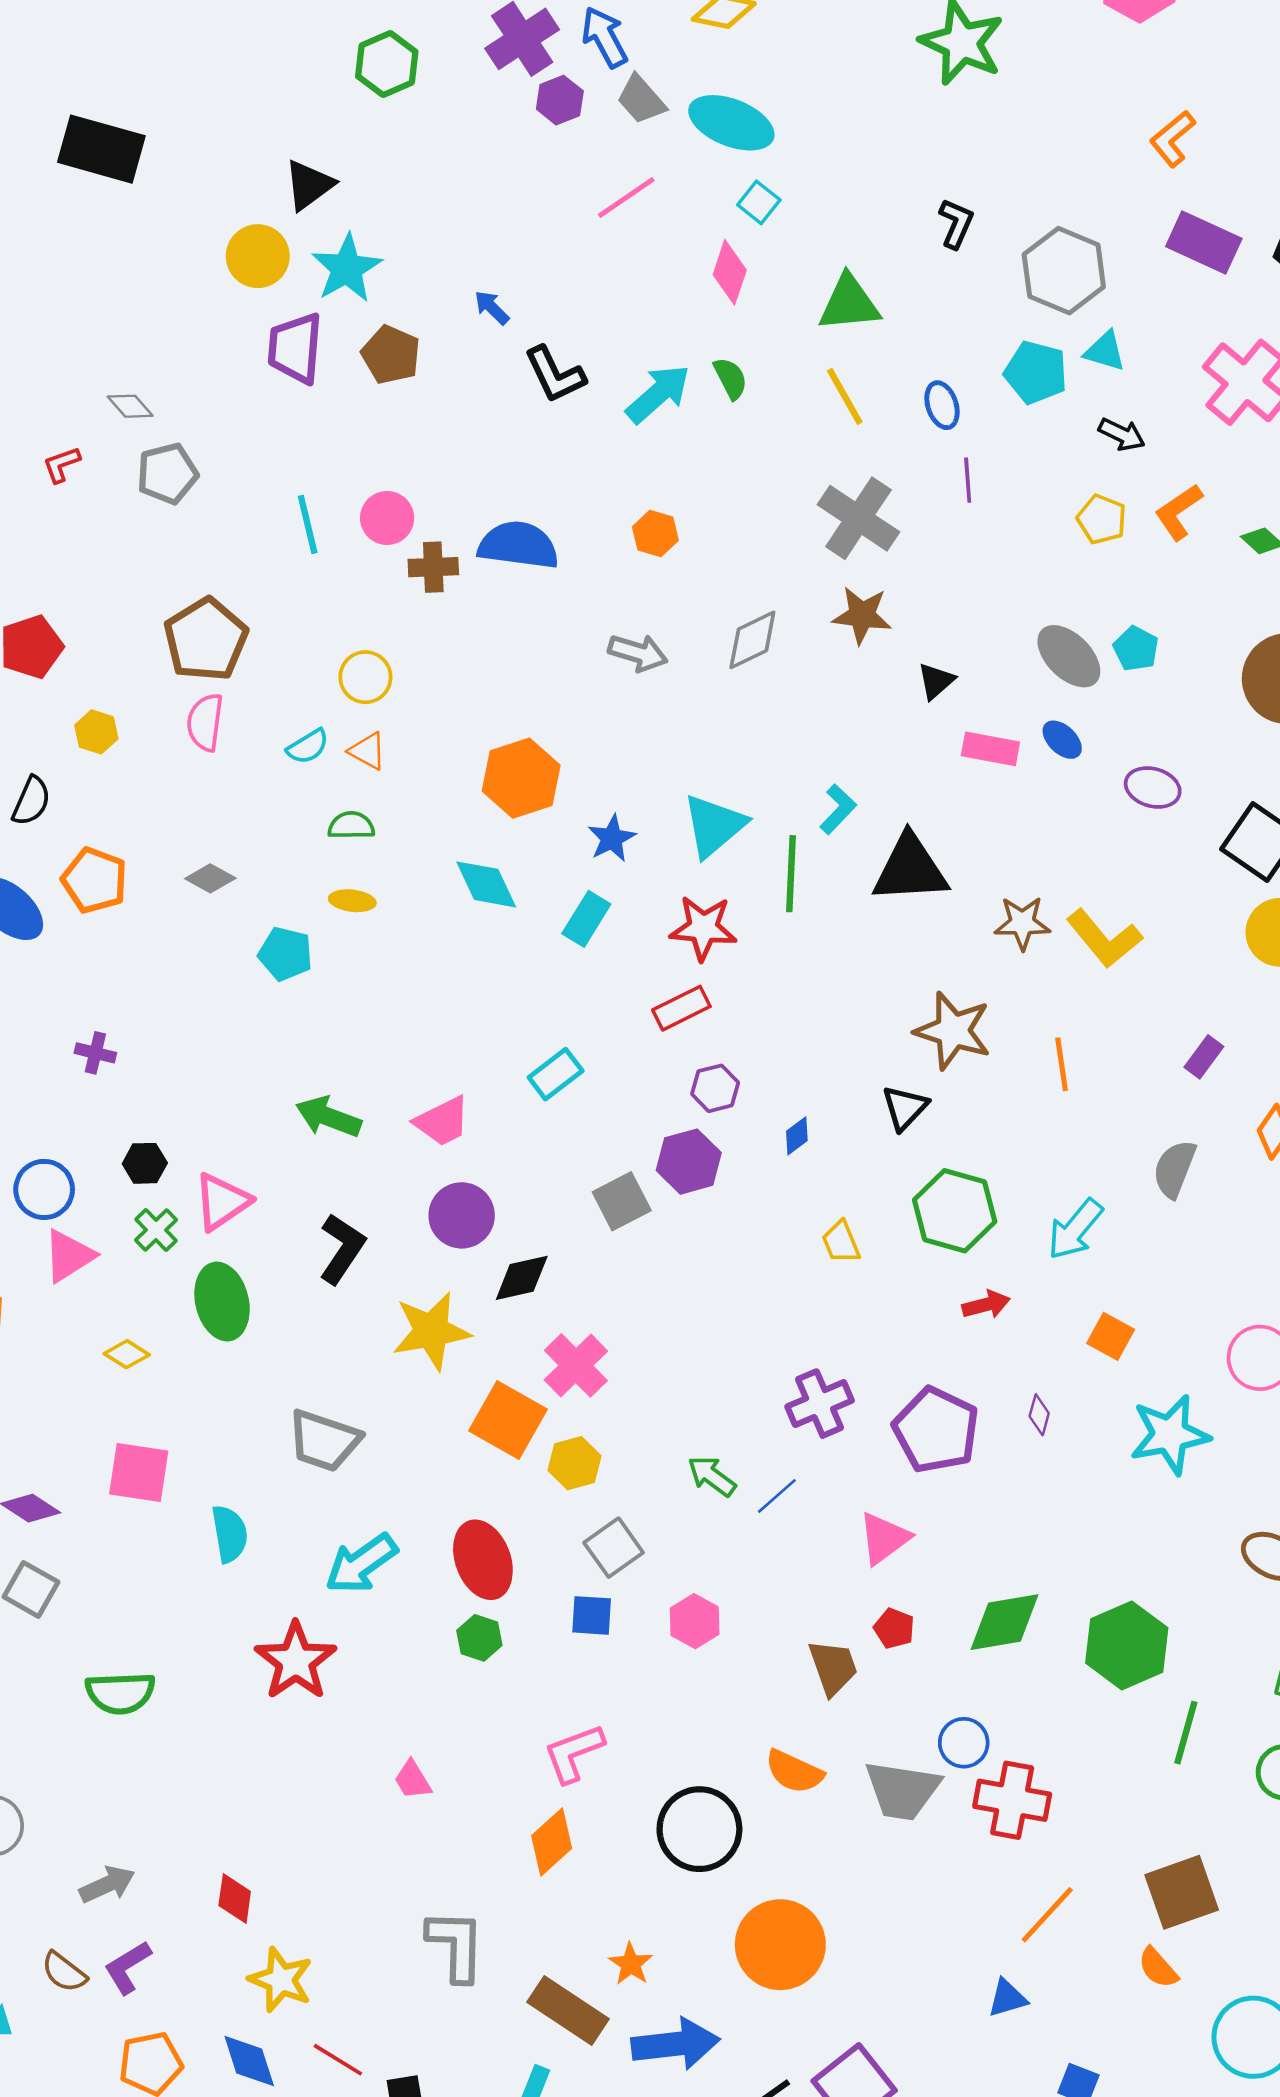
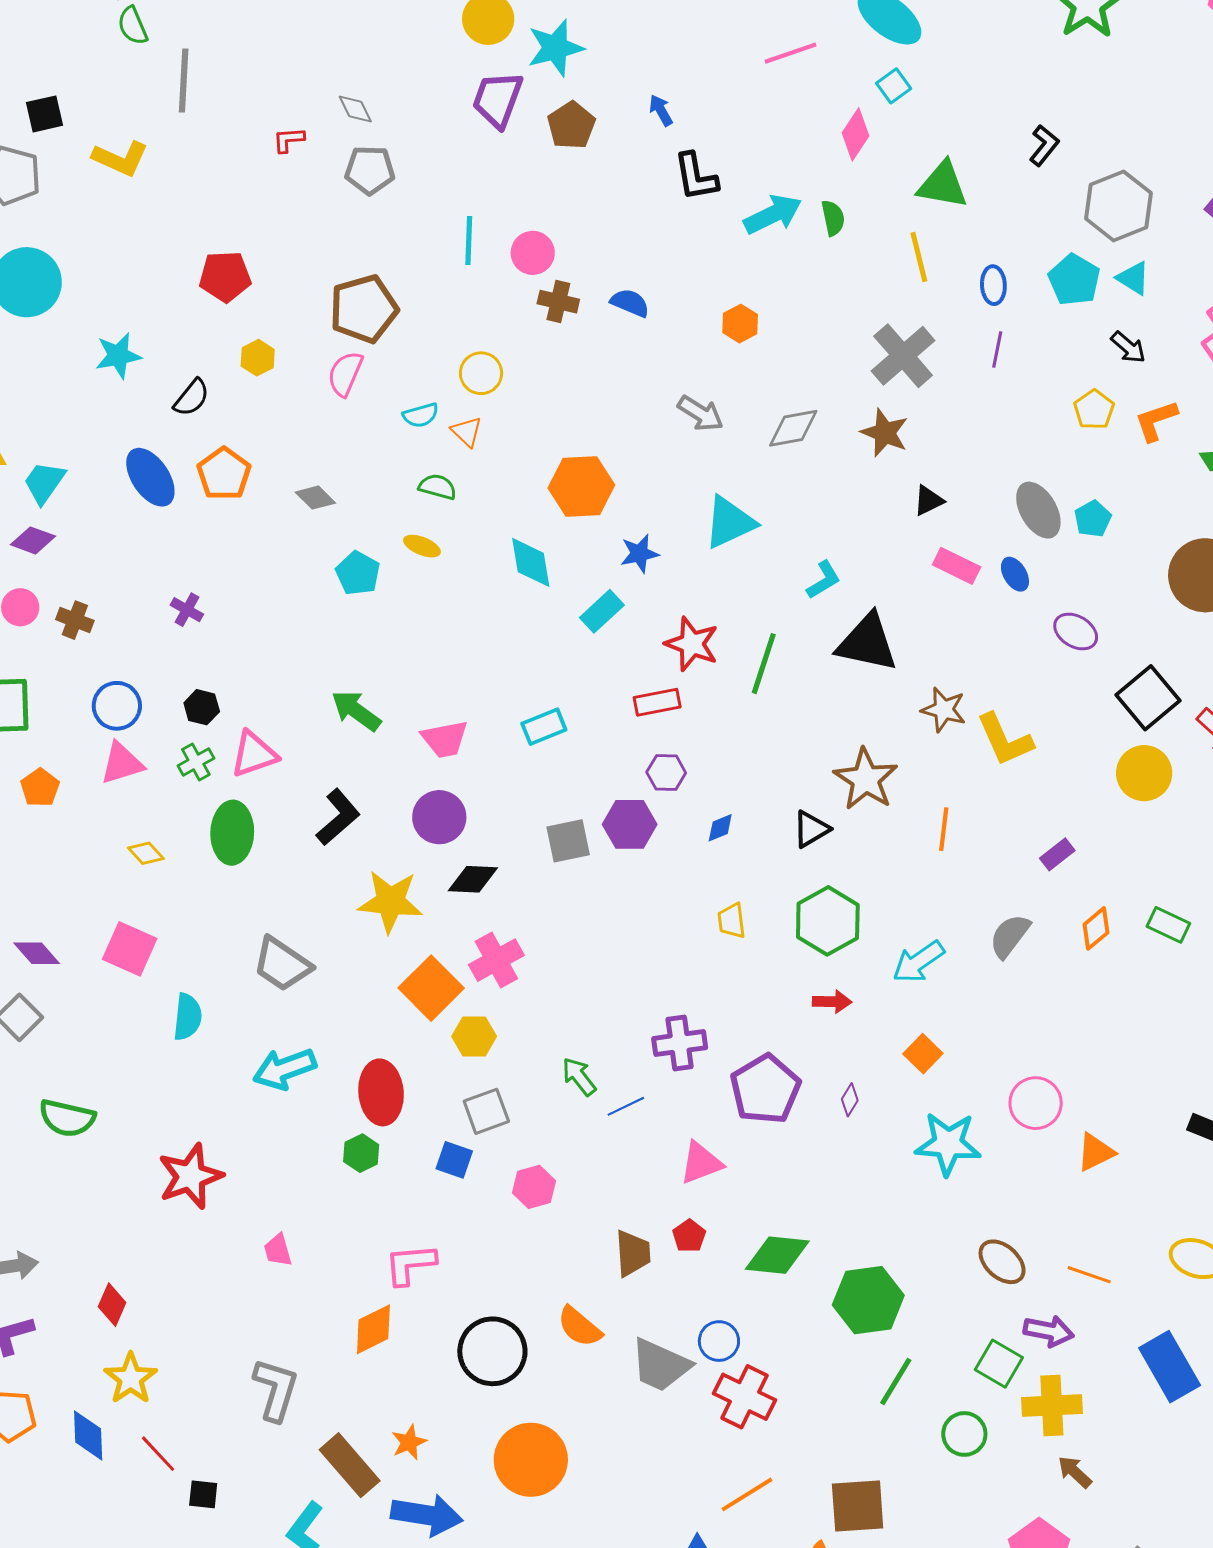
blue semicircle: (518, 545) -> (630, 303), size x0.6
cyan triangle: (714, 826) -> (730, 522), moved
green line: (791, 874) -> (764, 664), moved
red star: (296, 1661) -> (190, 1176), moved

